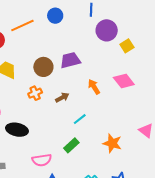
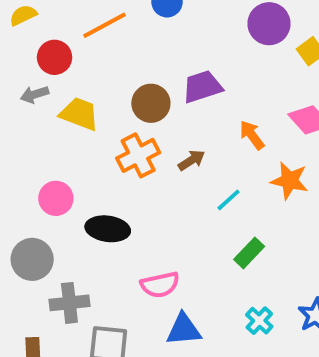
orange cross: (35, 93) -> (138, 155), size x1.5
orange star: (112, 143) -> (289, 181), moved
green rectangle: (71, 145) -> (249, 253), moved

